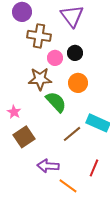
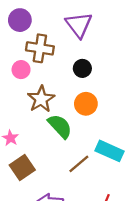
pink circle: (55, 58) -> (21, 70), moved
brown star: (40, 79) -> (41, 99), turned -30

